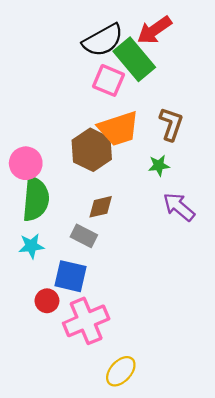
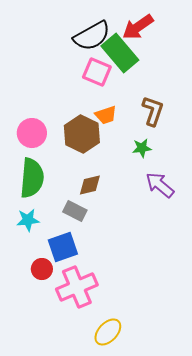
orange trapezoid: (119, 129) -> (106, 115), size x0.6
pink circle: (26, 163) -> (32, 133), moved
blue square: (70, 276) -> (63, 247), turned -32

